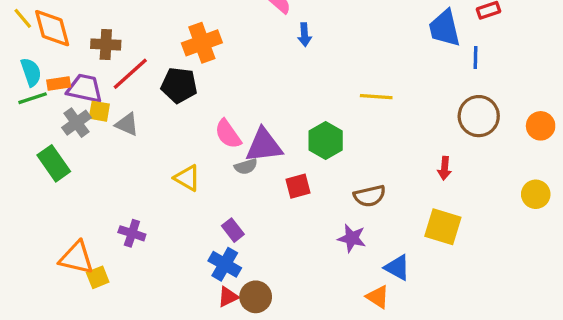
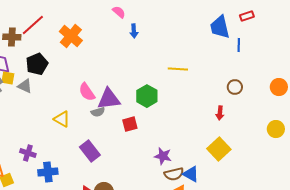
orange cross: (202, 43) -> (71, 36), turned -30
red line: (130, 74) -> (33, 25), moved
black pentagon: (179, 85) -> (37, 64), moved, turned -30
brown circle: (479, 116) -> (235, 87), moved, size x0.6
brown semicircle: (370, 196) -> (174, 174), moved
yellow square: (443, 227) -> (219, 149), turned 30
purple rectangle: (233, 230) -> (90, 151), size x1.5
blue cross: (225, 264) -> (48, 172), moved, turned -36

